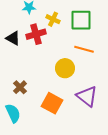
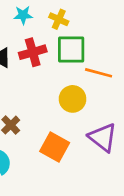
yellow cross: (53, 19) -> (59, 19), moved
green square: (81, 20) -> (71, 49), moved

